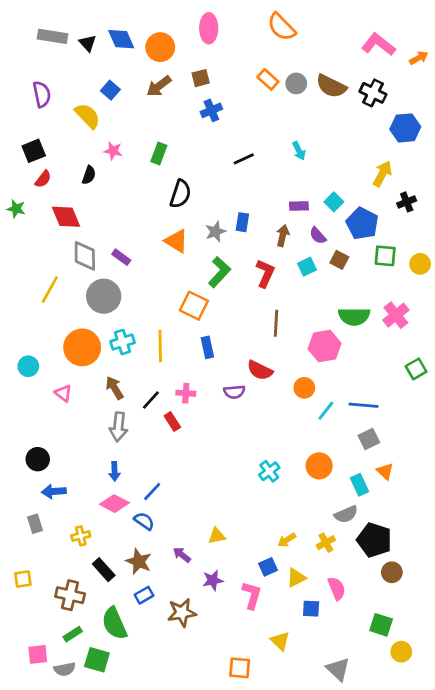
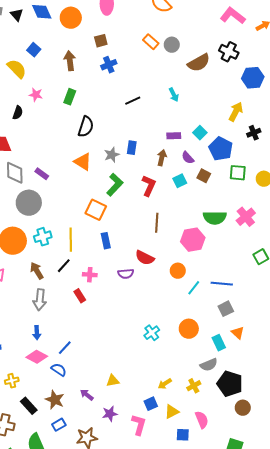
brown arrow: (159, 86) -> (70, 61), moved, turned 120
brown semicircle: (331, 86) -> (199, 63), moved, turned -55
black line: (151, 400) -> (64, 266), moved

